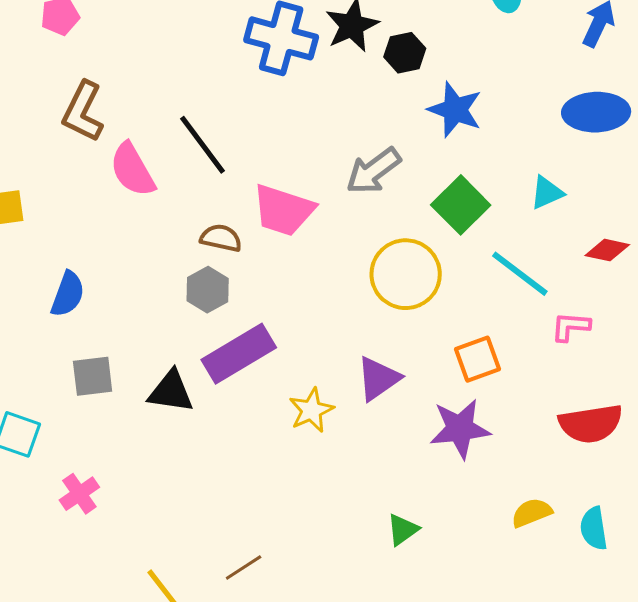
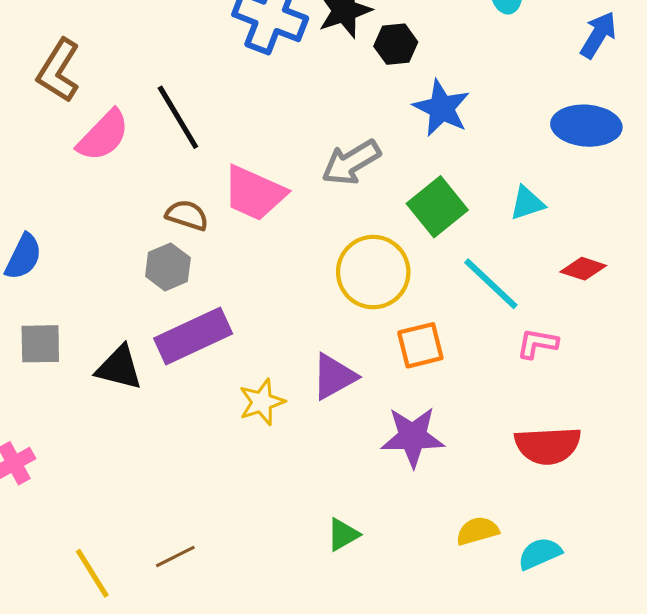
pink semicircle: (132, 170) -> (103, 136), turned -112
orange square: (477, 359) -> (420, 345), moved
cyan semicircle: (594, 528) -> (540, 554), turned 69

